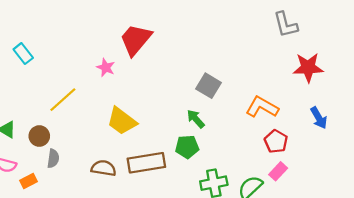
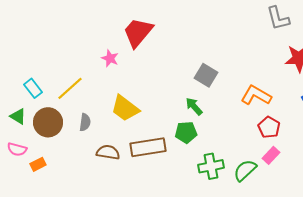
cyan rectangle: (23, 54) -> (33, 88), moved
brown circle: (39, 136) -> (48, 122), size x1.5
gray semicircle: (53, 158) -> (85, 122), moved

